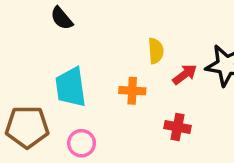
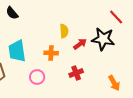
red cross: (178, 127) -> (76, 73), turned -32
pink circle: (82, 143) -> (37, 77), moved

